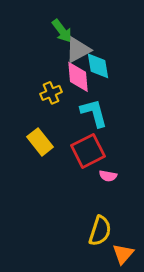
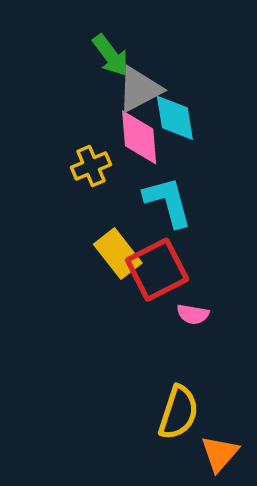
yellow rectangle: (40, 142) -> (118, 254), moved

